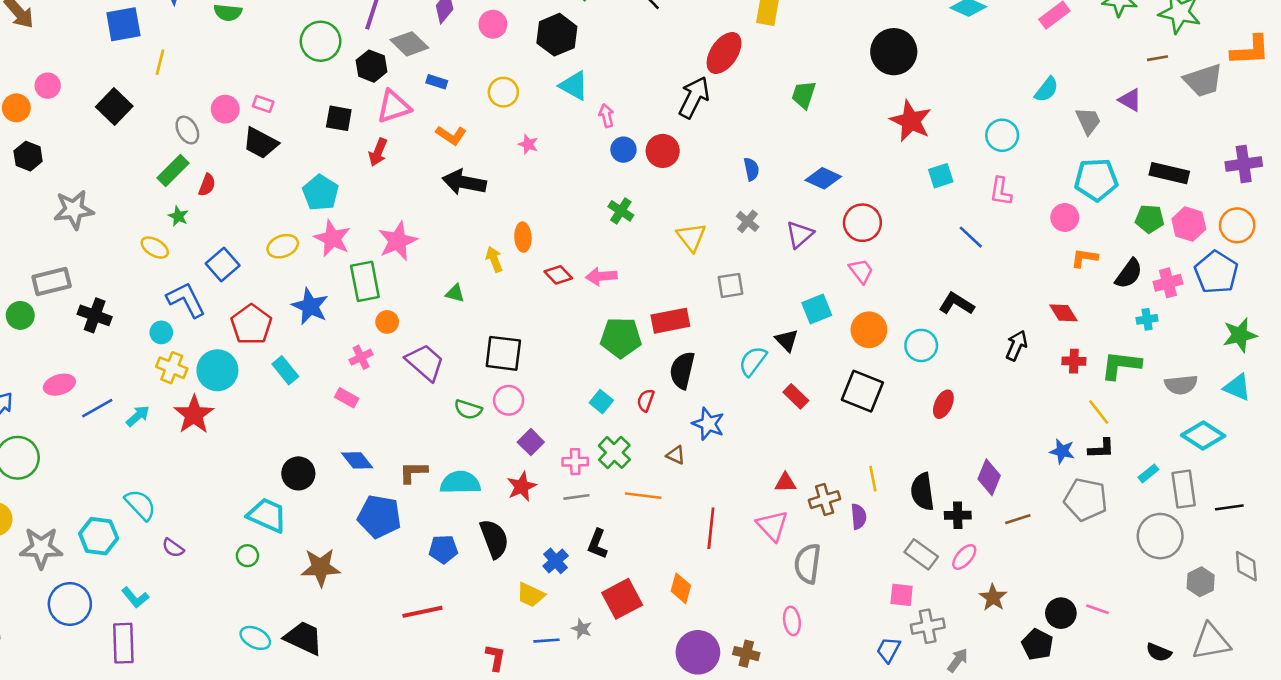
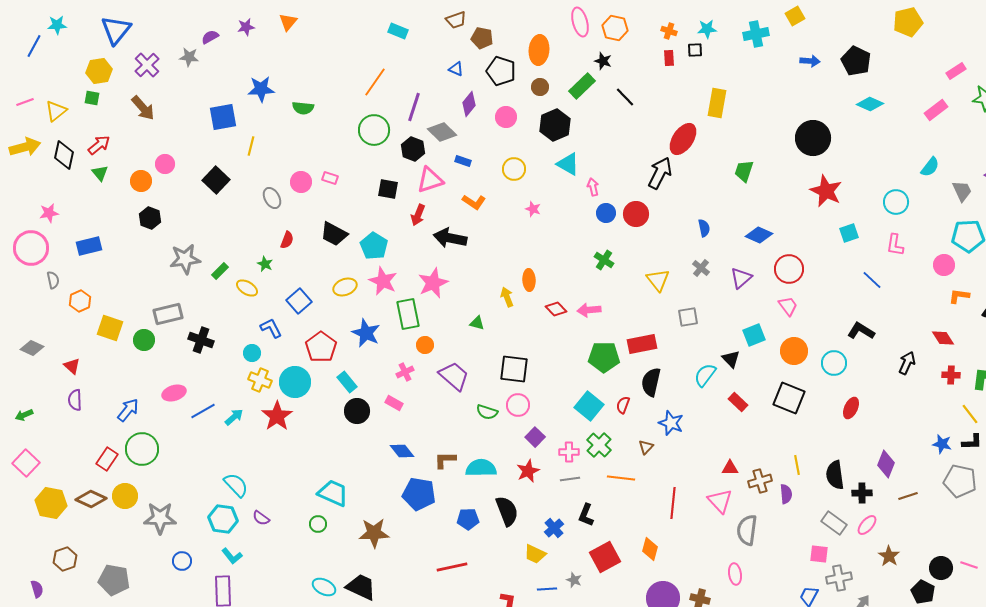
black trapezoid: (260, 143) -> (334, 234), moved
green rectangle: (173, 170) -> (220, 271), moved, size x0.7
black arrow: (464, 182) -> (450, 238), moved
blue L-shape: (186, 300) -> (271, 328), size x0.7
cyan square: (601, 402) -> (589, 406), size x1.6
brown triangle: (676, 455) -> (646, 447), turned 49
black circle: (298, 473) -> (357, 411), moved
cyan hexagon: (99, 536) -> (223, 519), moved
blue circle: (70, 604) -> (182, 561), size x0.6

